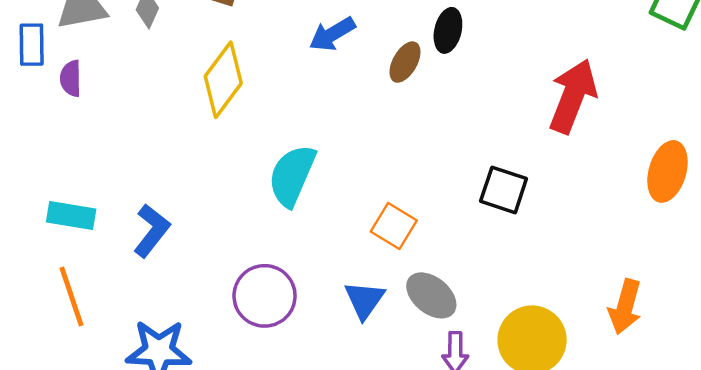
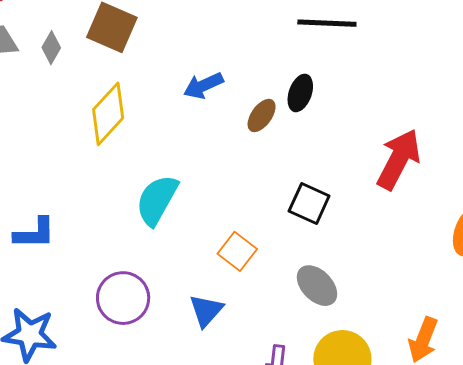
black square: (504, 190) -> (309, 203), moved
blue L-shape: (152, 231) -> (35, 233), turned 45
gray ellipse: (431, 295) -> (317, 286), moved

